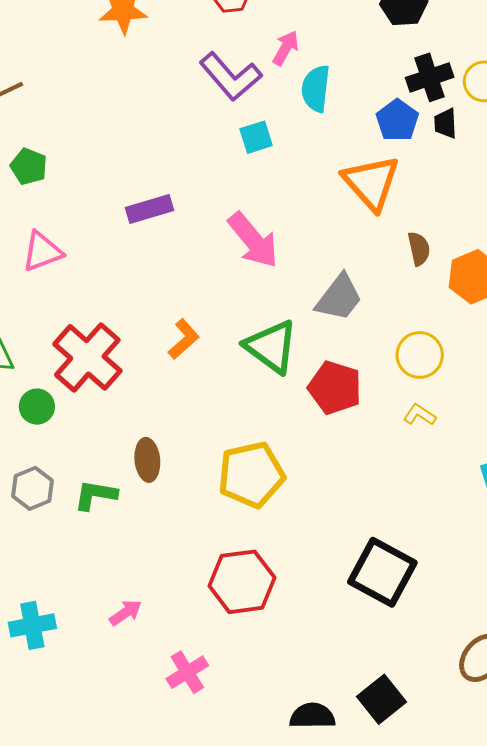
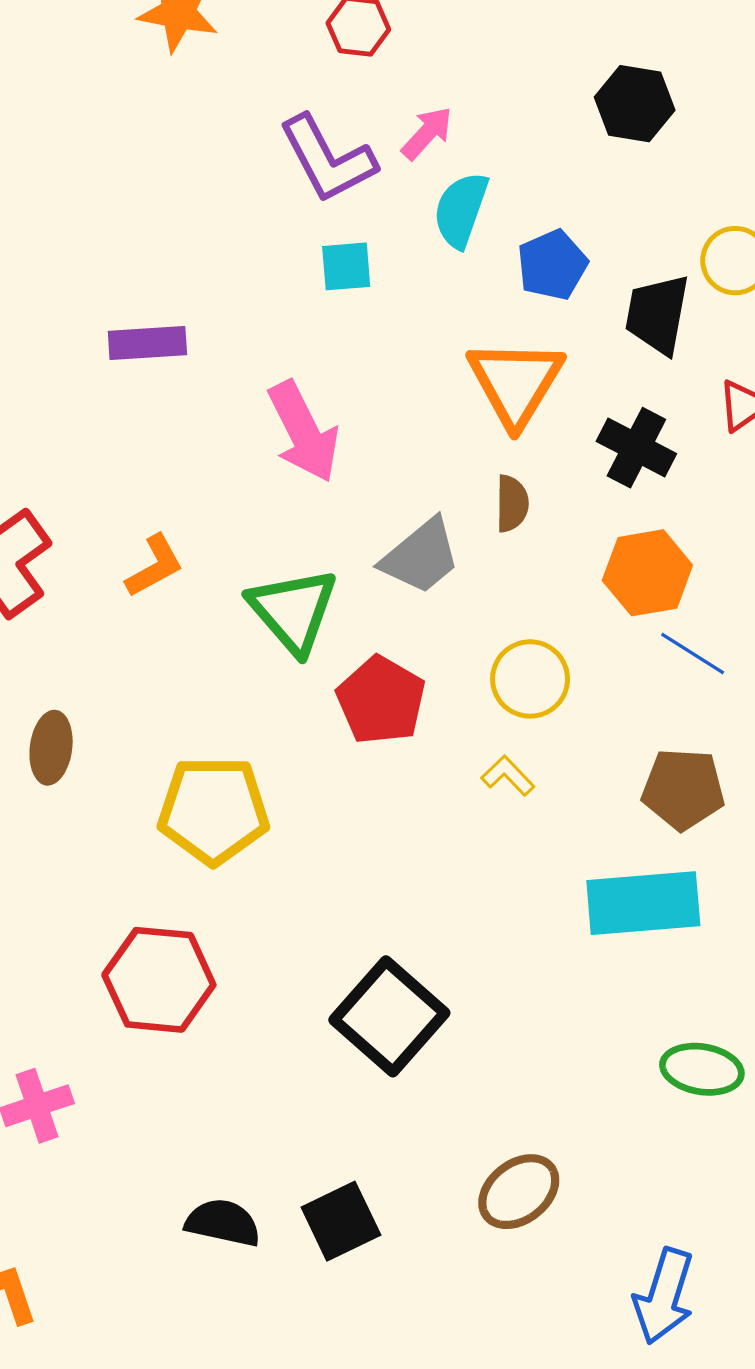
black cross: (430, 77) -> (636, 448), moved, turned 33
blue pentagon: (397, 120) -> (552, 265), moved
black trapezoid: (445, 123) -> (657, 314), size x1.6
brown semicircle: (419, 249) -> (512, 504), moved

